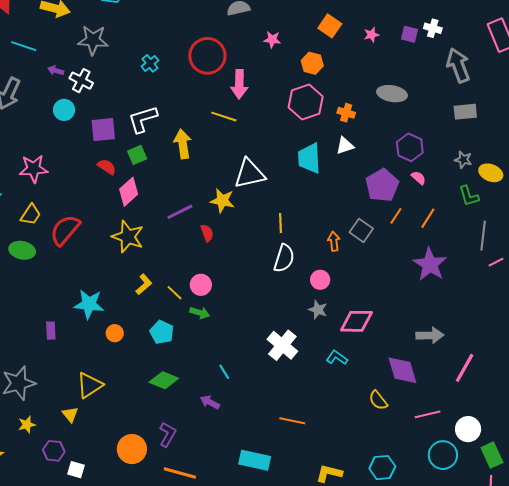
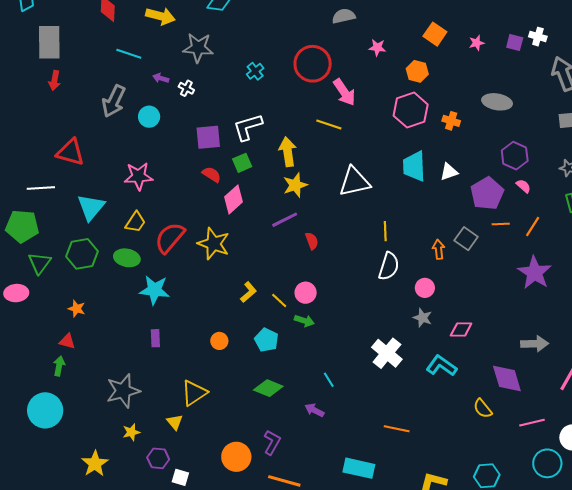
white cross: (81, 81) -> (186, 88), size x0.7
pink arrow: (239, 84) -> (344, 92), turned -36
cyan circle: (64, 110) -> (149, 117), moved
white triangle: (345, 146) -> (449, 172), moved
yellow star: (222, 201) -> (295, 185), moved, turned -30
orange line: (396, 216) -> (501, 224), turned 54
yellow star: (128, 237) -> (214, 244), moved
cyan star: (89, 304) -> (154, 290), moved
pink diamond: (356, 321) -> (461, 329), size x0.7
cyan L-shape: (337, 358) -> (441, 366), size x1.4

